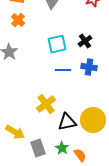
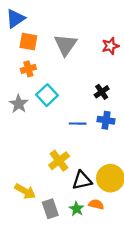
orange cross: (18, 20) -> (28, 69), turned 32
cyan square: (57, 44) -> (47, 95), moved, turned -30
orange semicircle: (80, 155) -> (96, 204), moved, turned -40

